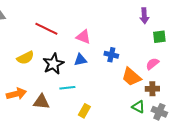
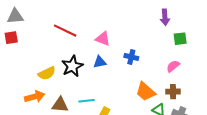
yellow semicircle: (25, 58) -> (47, 73), moved
orange trapezoid: (131, 77) -> (146, 92), moved
cyan line: (67, 88) -> (87, 101), moved

